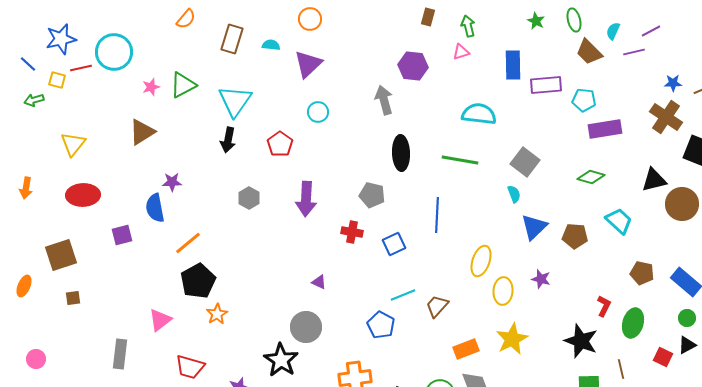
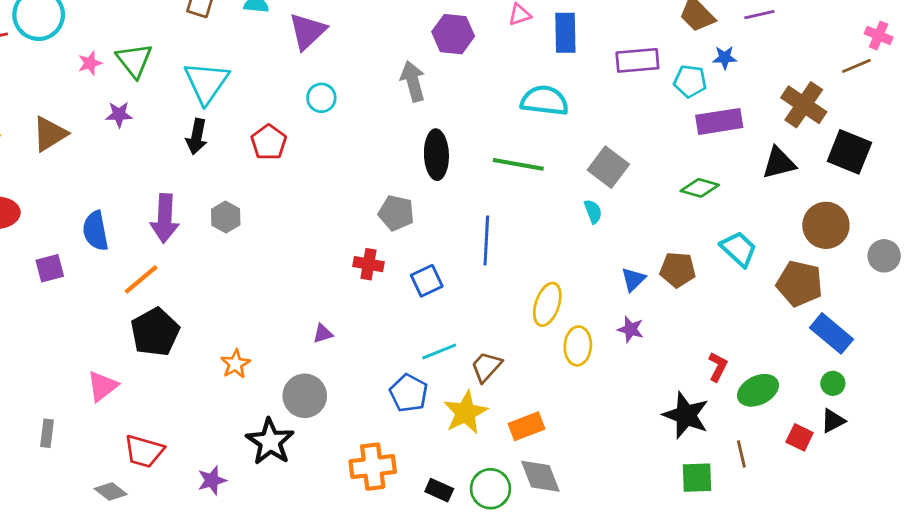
blue rectangle: (513, 65) -> (565, 33), moved
blue star: (673, 83) -> (725, 58), moved
green triangle: (183, 85) -> (134, 60), turned -40
brown triangle: (142, 132) -> (50, 134), moved
black triangle: (654, 180) -> (779, 163), moved
purple star: (172, 182) -> (119, 114), moved
purple arrow: (306, 199) -> (165, 218), moved
blue triangle: (534, 227) -> (633, 279), moved, size x0.7
brown pentagon: (642, 273) -> (800, 284), moved, size x1.4
purple triangle: (319, 282) -> (323, 333), turned -42
orange star: (217, 314) -> (235, 364), moved
green ellipse: (633, 323) -> (758, 390), turned 48
yellow star: (512, 339) -> (466, 412), moved
gray rectangle: (120, 354) -> (47, 433), size x0.7

